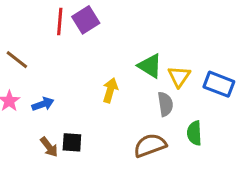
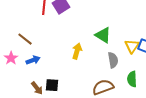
brown line: (17, 60) -> (25, 39), moved
yellow triangle: (179, 76) -> (132, 46), moved

